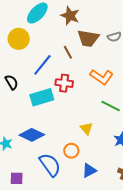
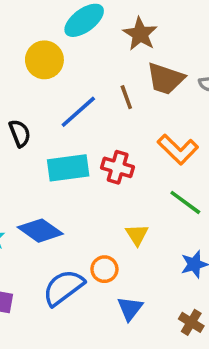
red cross: (64, 83) -> (118, 167), moved
blue semicircle: (50, 165) -> (64, 288), turned -100
blue triangle: (89, 170) -> (130, 309), turned -35

